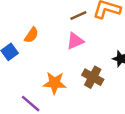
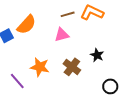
orange semicircle: (31, 35) -> (27, 25), size x1.5

